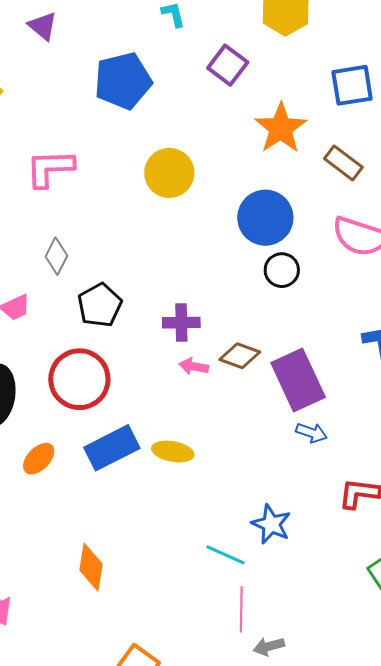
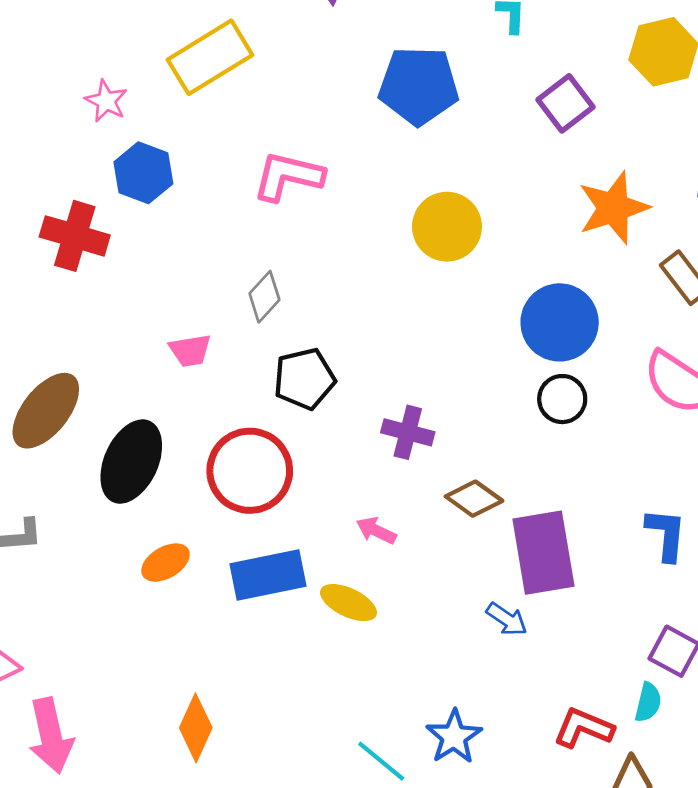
pink arrow: (194, 366) -> (376, 531), moved
blue arrow: (312, 433) -> (507, 619), moved

